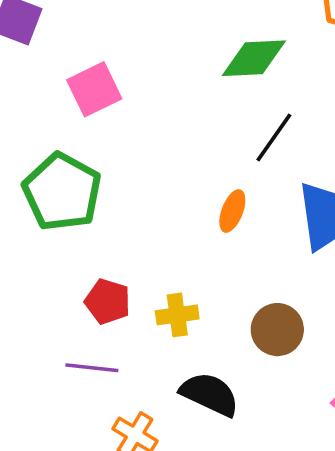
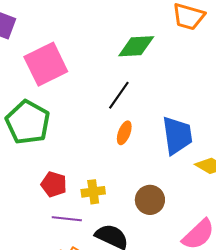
pink square: (94, 89) -> (46, 64), size x1.4
black line: (274, 138) -> (119, 95), moved
purple line: (92, 368) -> (67, 219), moved

